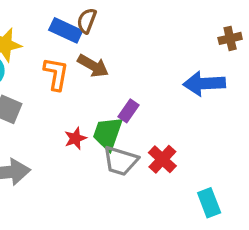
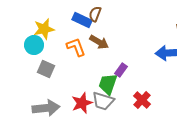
orange L-shape: (56, 74) -> (76, 47), turned -30
red star: (75, 138) -> (82, 103), moved, size x1.5
gray trapezoid: (120, 161) -> (103, 101), moved

